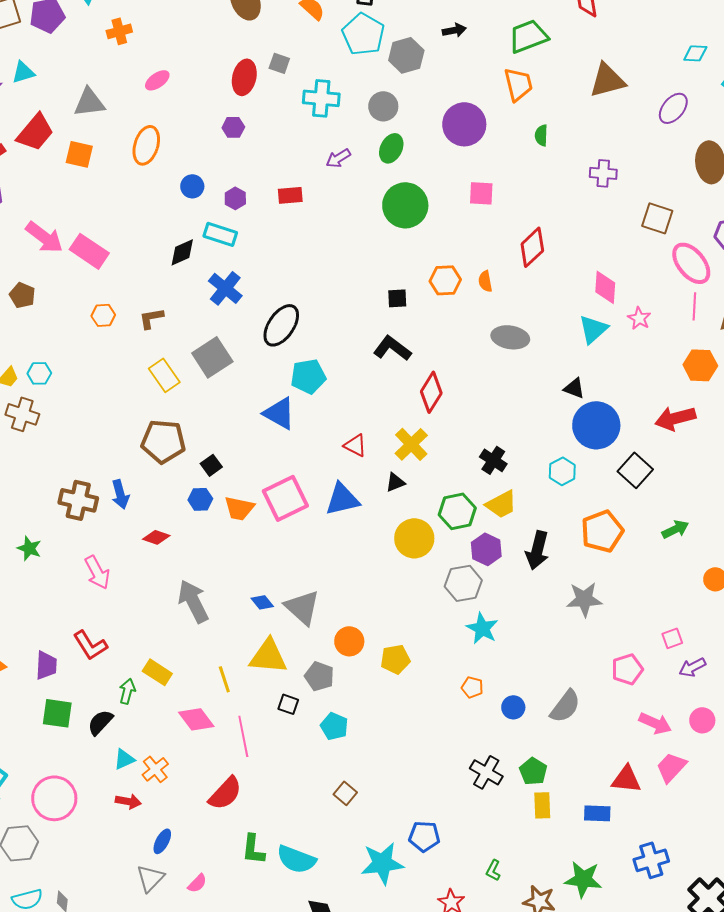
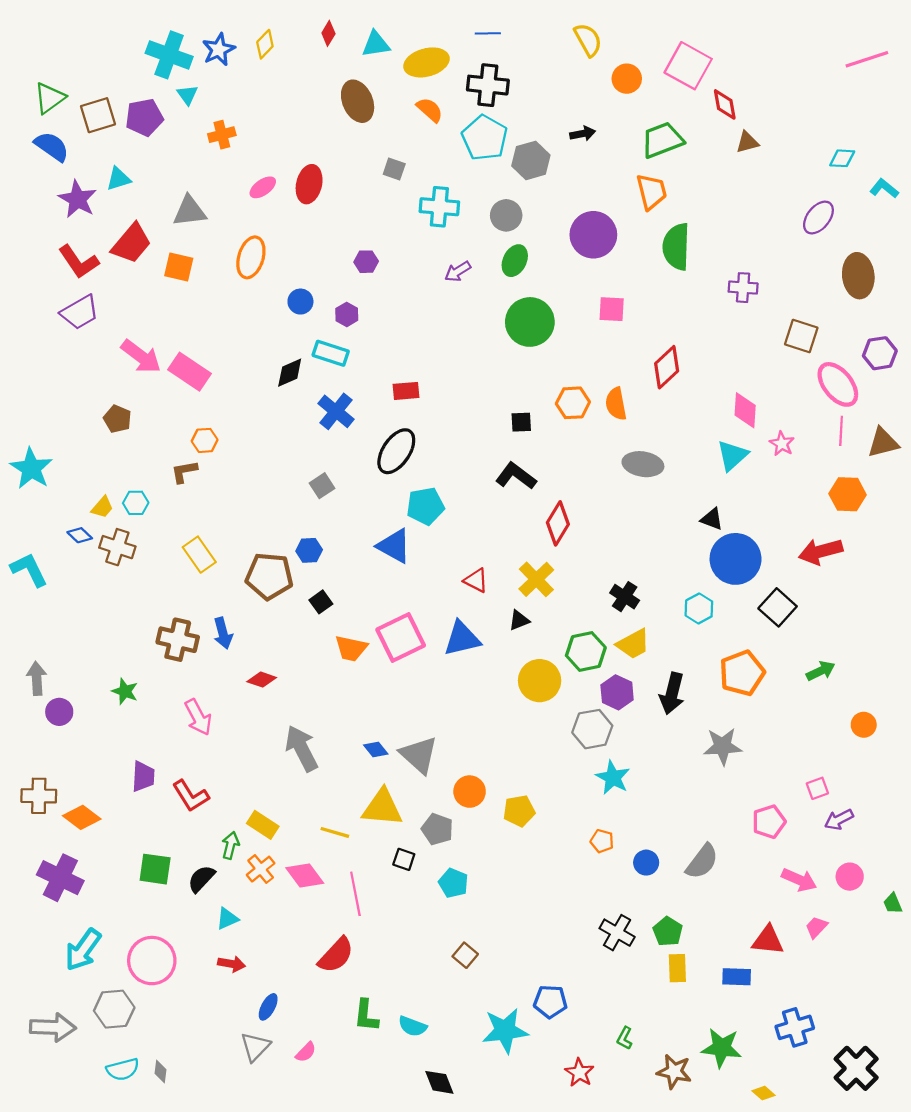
red ellipse: (244, 77) -> (309, 184), moved
brown triangle: (607, 80) -> (747, 142), moved, size x0.6
purple hexagon: (233, 127) -> (366, 262), moved
green semicircle: (541, 135) -> (676, 247), size x2.0
red rectangle: (290, 195) -> (406, 391), moved
orange semicircle: (485, 281) -> (616, 404), size x1.4
brown L-shape: (151, 318) -> (184, 472), moved
gray square: (212, 357) -> (322, 486), size x0.6
yellow rectangle: (164, 375) -> (199, 555), moved
blue hexagon: (200, 499) -> (309, 550), moved
purple trapezoid: (46, 665) -> (143, 776), moved
yellow line: (224, 679) -> (335, 832), turned -56
pink trapezoid: (671, 767) -> (816, 927), size x0.7
orange cross: (155, 769) -> (261, 869), moved
cyan semicircle: (296, 859) -> (412, 1026), size x0.7

